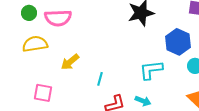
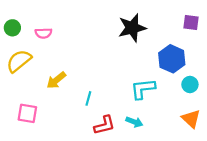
pink semicircle: (58, 18) -> (43, 33), size x0.6
yellow semicircle: (35, 44) -> (19, 61), turned -30

